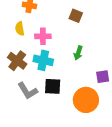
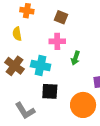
brown square: (76, 16) -> (61, 17), moved
pink cross: (43, 36) -> (57, 41), moved
gray L-shape: (28, 91) -> (25, 111), moved

